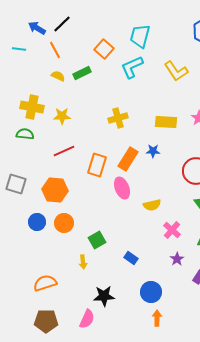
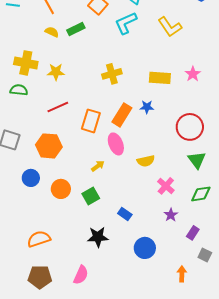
orange circle: (64, 223) -> (61, 189), moved
yellow arrow: (83, 262) -> (98, 166), moved, turned -120
black star: (104, 296) -> (98, 237), moved
orange arrow: (157, 318) -> (182, 274), moved

